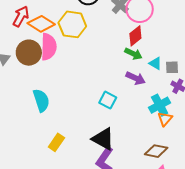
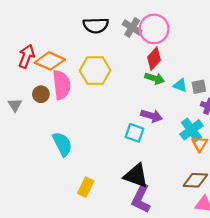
yellow hexagon: (72, 24) -> (95, 70), moved
brown circle: (29, 53) -> (41, 94), size x0.6
purple arrow: (136, 78) -> (151, 116), moved

